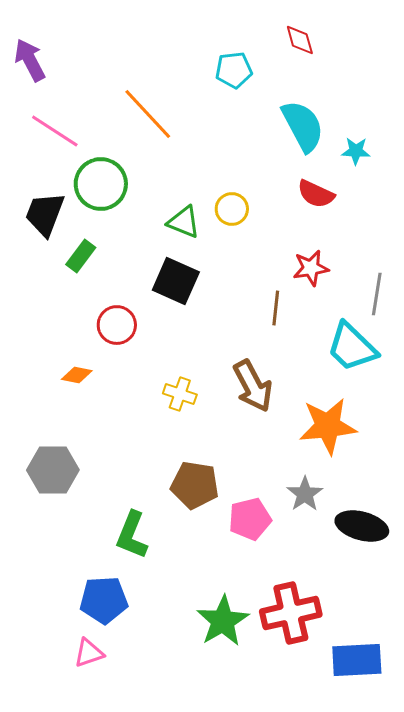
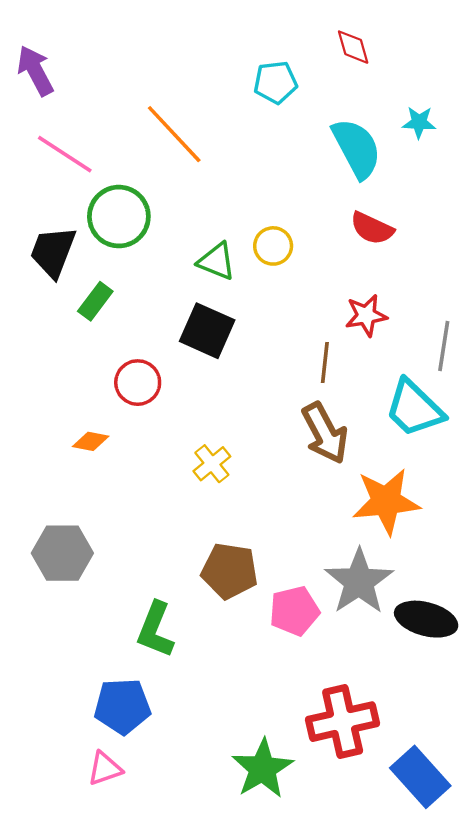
cyan star: (356, 151) -> (419, 122), moved
brown arrow: (253, 386) -> (325, 433), moved
yellow cross: (180, 394) -> (212, 464), turned 32
gray star: (305, 494) -> (359, 581), size x1.6
green star: (223, 621) -> (262, 769), moved
blue rectangle: (357, 660) -> (420, 777), turned 51

